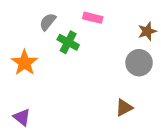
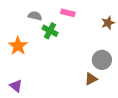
gray semicircle: (48, 22) -> (35, 16), turned 64
gray circle: (139, 63) -> (102, 60), moved

